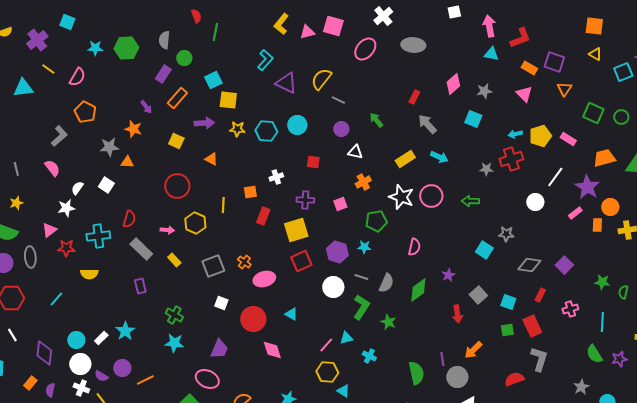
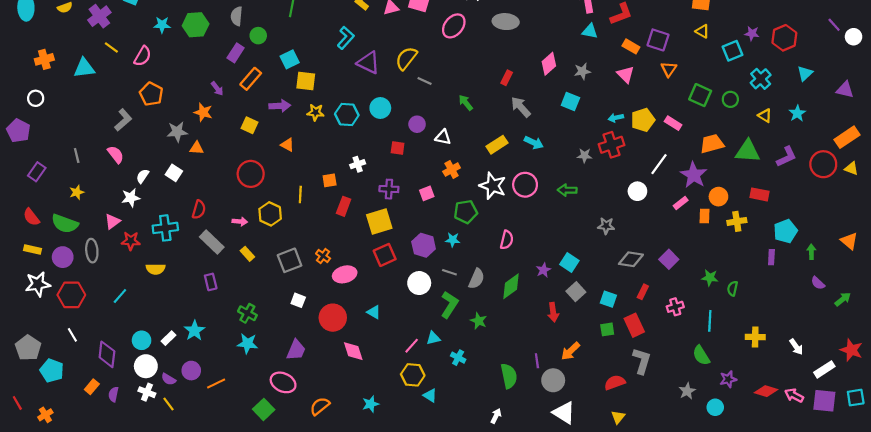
purple circle: (341, 129) -> (417, 124), moved
cyan square: (484, 250) -> (569, 263), moved
purple star: (619, 359) -> (728, 379), moved

